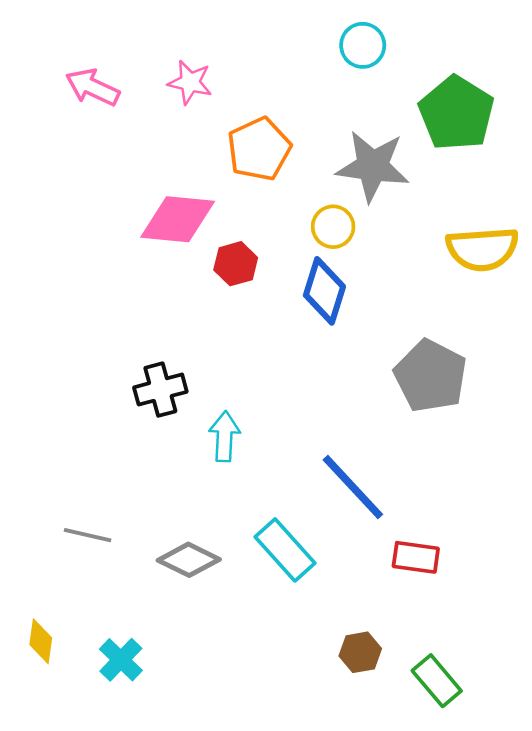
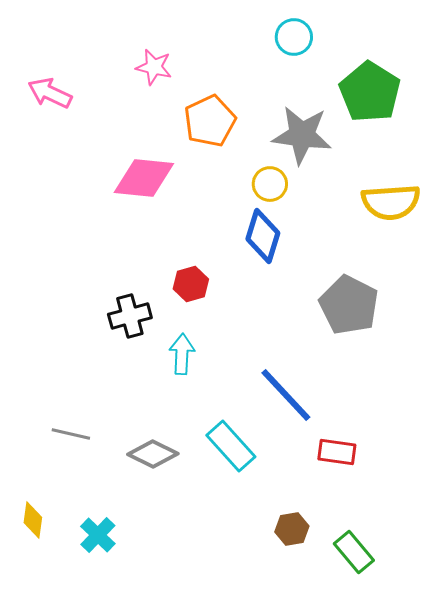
pink arrow: (93, 87) -> (50, 93), moved
red hexagon: (236, 264) -> (191, 284), moved

